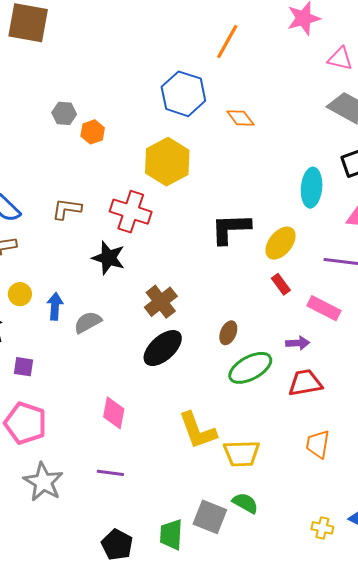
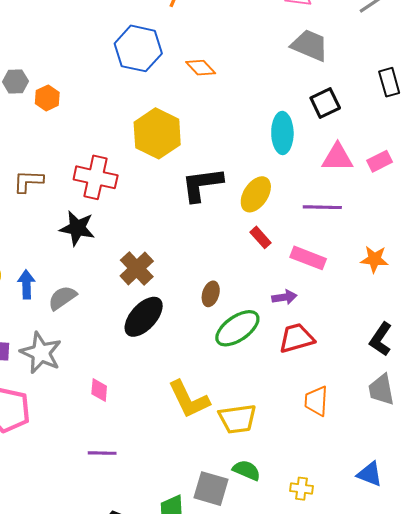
yellow hexagon: (167, 162) -> (157, 133), moved
pink diamond: (114, 413) -> (99, 390), size x0.7
gray star: (43, 482) -> (41, 353), moved
yellow cross: (322, 528) -> (301, 489), moved

